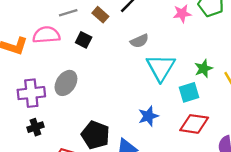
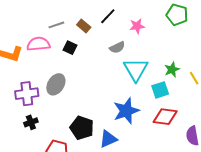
pink star: (182, 14) -> (137, 26), moved
blue star: (148, 116) -> (126, 111), size x1.5

